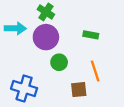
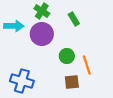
green rectangle: (91, 35) -> (74, 19), moved, turned 48
green circle: (59, 62) -> (67, 56), moved

